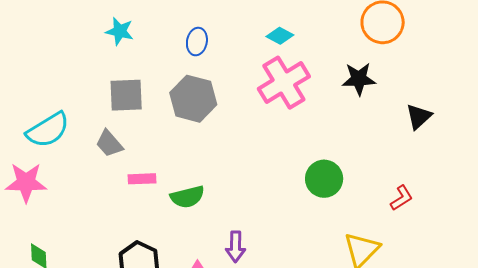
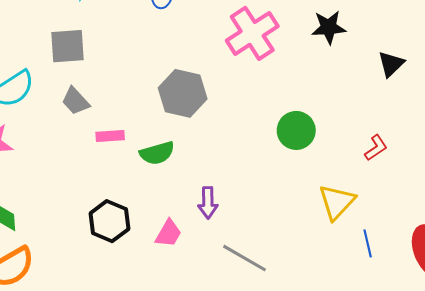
gray square: (126, 95) -> (68, 46), moved
gray hexagon: (193, 99) -> (183, 93), moved

